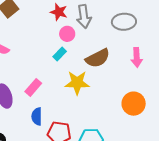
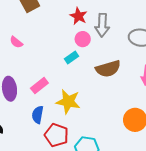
yellow star: (77, 83) -> (68, 102), moved

